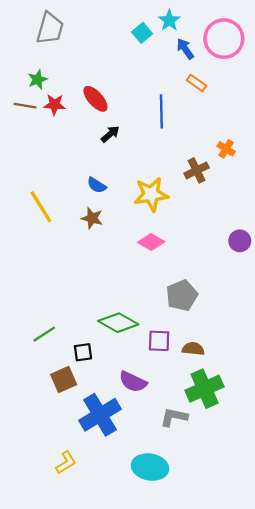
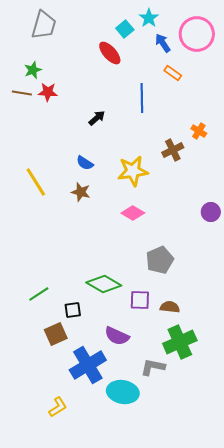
red ellipse: (95, 99) -> (110, 53), moved
cyan ellipse: (150, 467) -> (123, 392), moved

